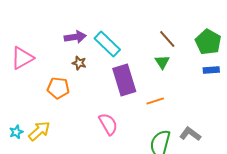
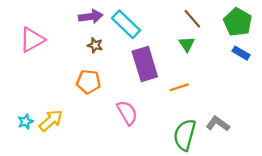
blue rectangle: (211, 70) -> (241, 53), turned 35
orange pentagon: (58, 88) -> (88, 82), moved

